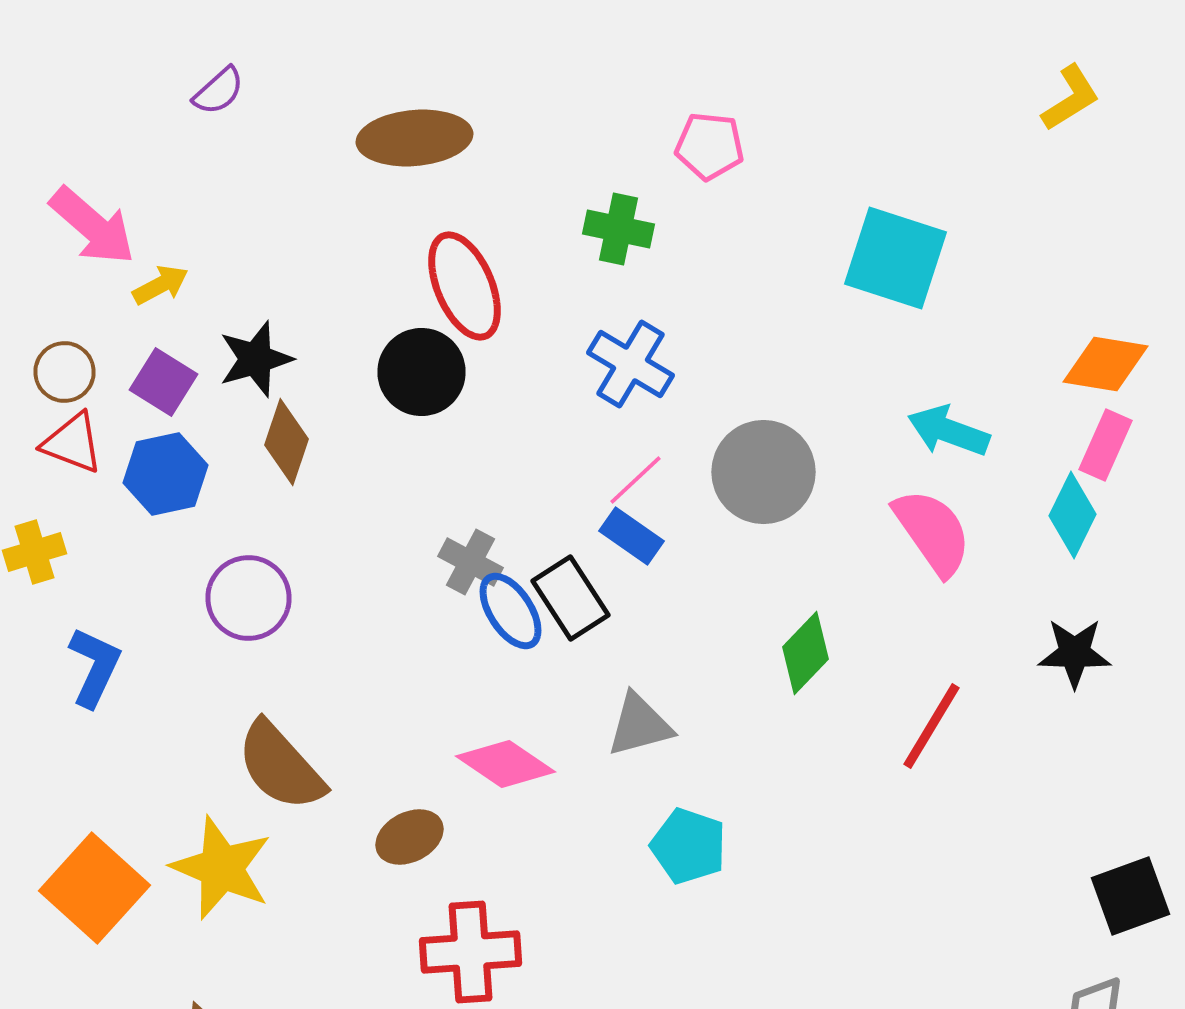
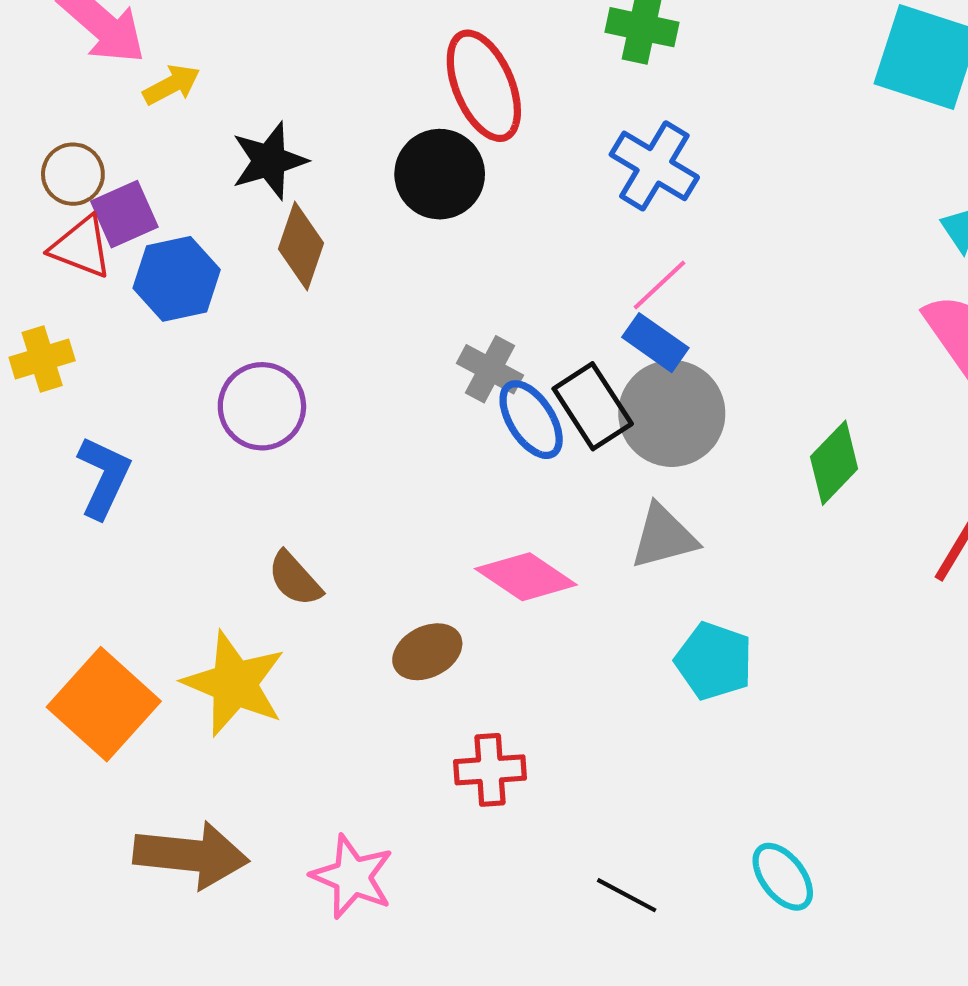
purple square: (164, 382) -> (124, 214), moved, turned 34
gray circle: (764, 472) -> (672, 413), moved
brown semicircle: (280, 766) -> (295, 579), size x0.6
red cross: (470, 952) -> (490, 770), size x0.7

